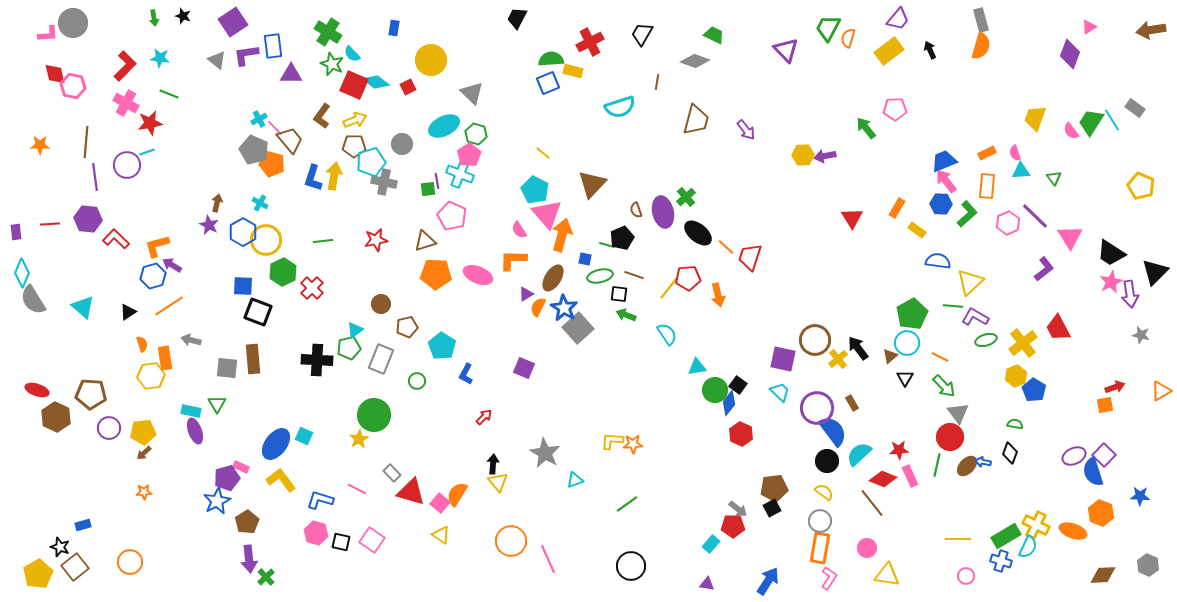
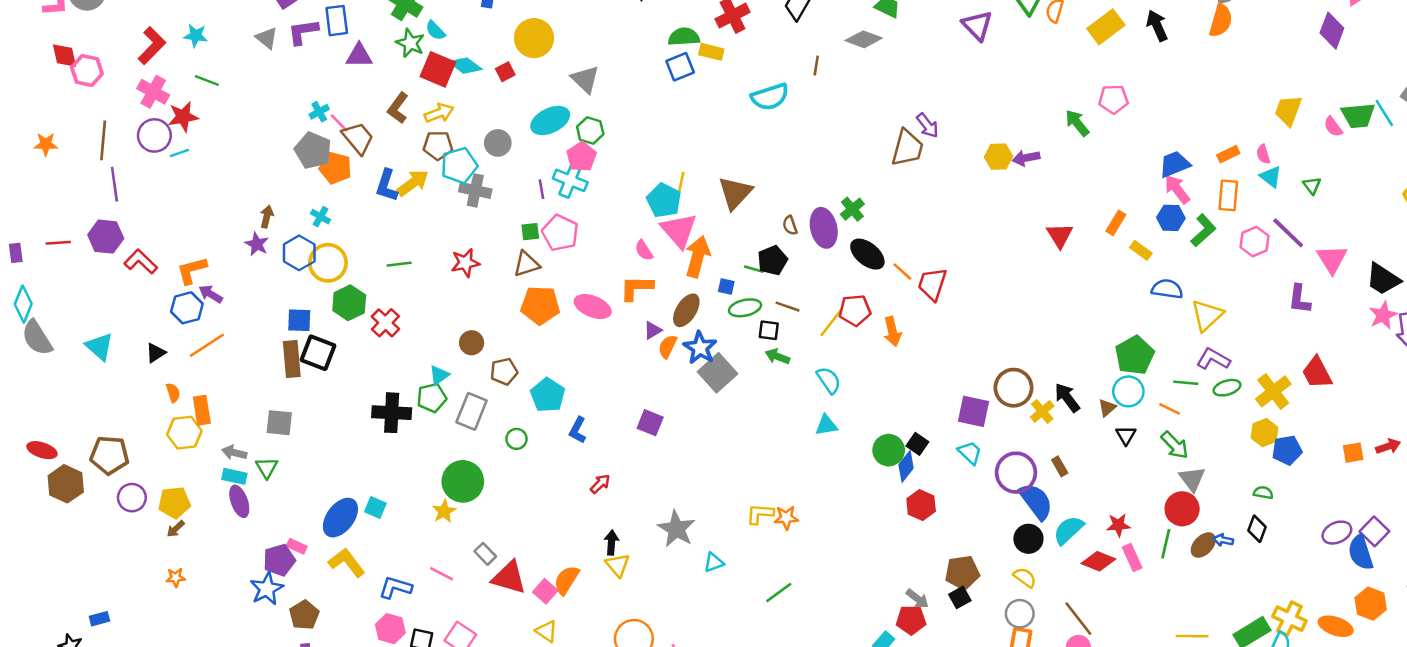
black arrow: (930, 50) -> (1157, 26), size x1.4
brown trapezoid: (696, 120) -> (907, 148), moved
green trapezoid: (1091, 122) -> (1358, 115), turned -128
yellow line: (543, 153) -> (681, 182), moved, turned 63
purple circle: (127, 165) -> (154, 135), moved
cyan triangle: (1021, 171) -> (1271, 177), turned 42
yellow arrow: (334, 176) -> (413, 183), turned 44
green square: (428, 189) -> (530, 232), moved
purple L-shape: (1044, 269) -> (1299, 299), turned 135
green line: (953, 306) -> (1186, 383), moved
gray arrow: (191, 340) -> (234, 453), moved
brown rectangle: (253, 359) -> (292, 359), moved
cyan triangle: (697, 367) -> (826, 425), moved
blue pentagon: (1034, 390) -> (1287, 450), turned 30
orange square: (1105, 405) -> (1353, 453), moved
brown line: (872, 503) -> (1078, 619), moved

